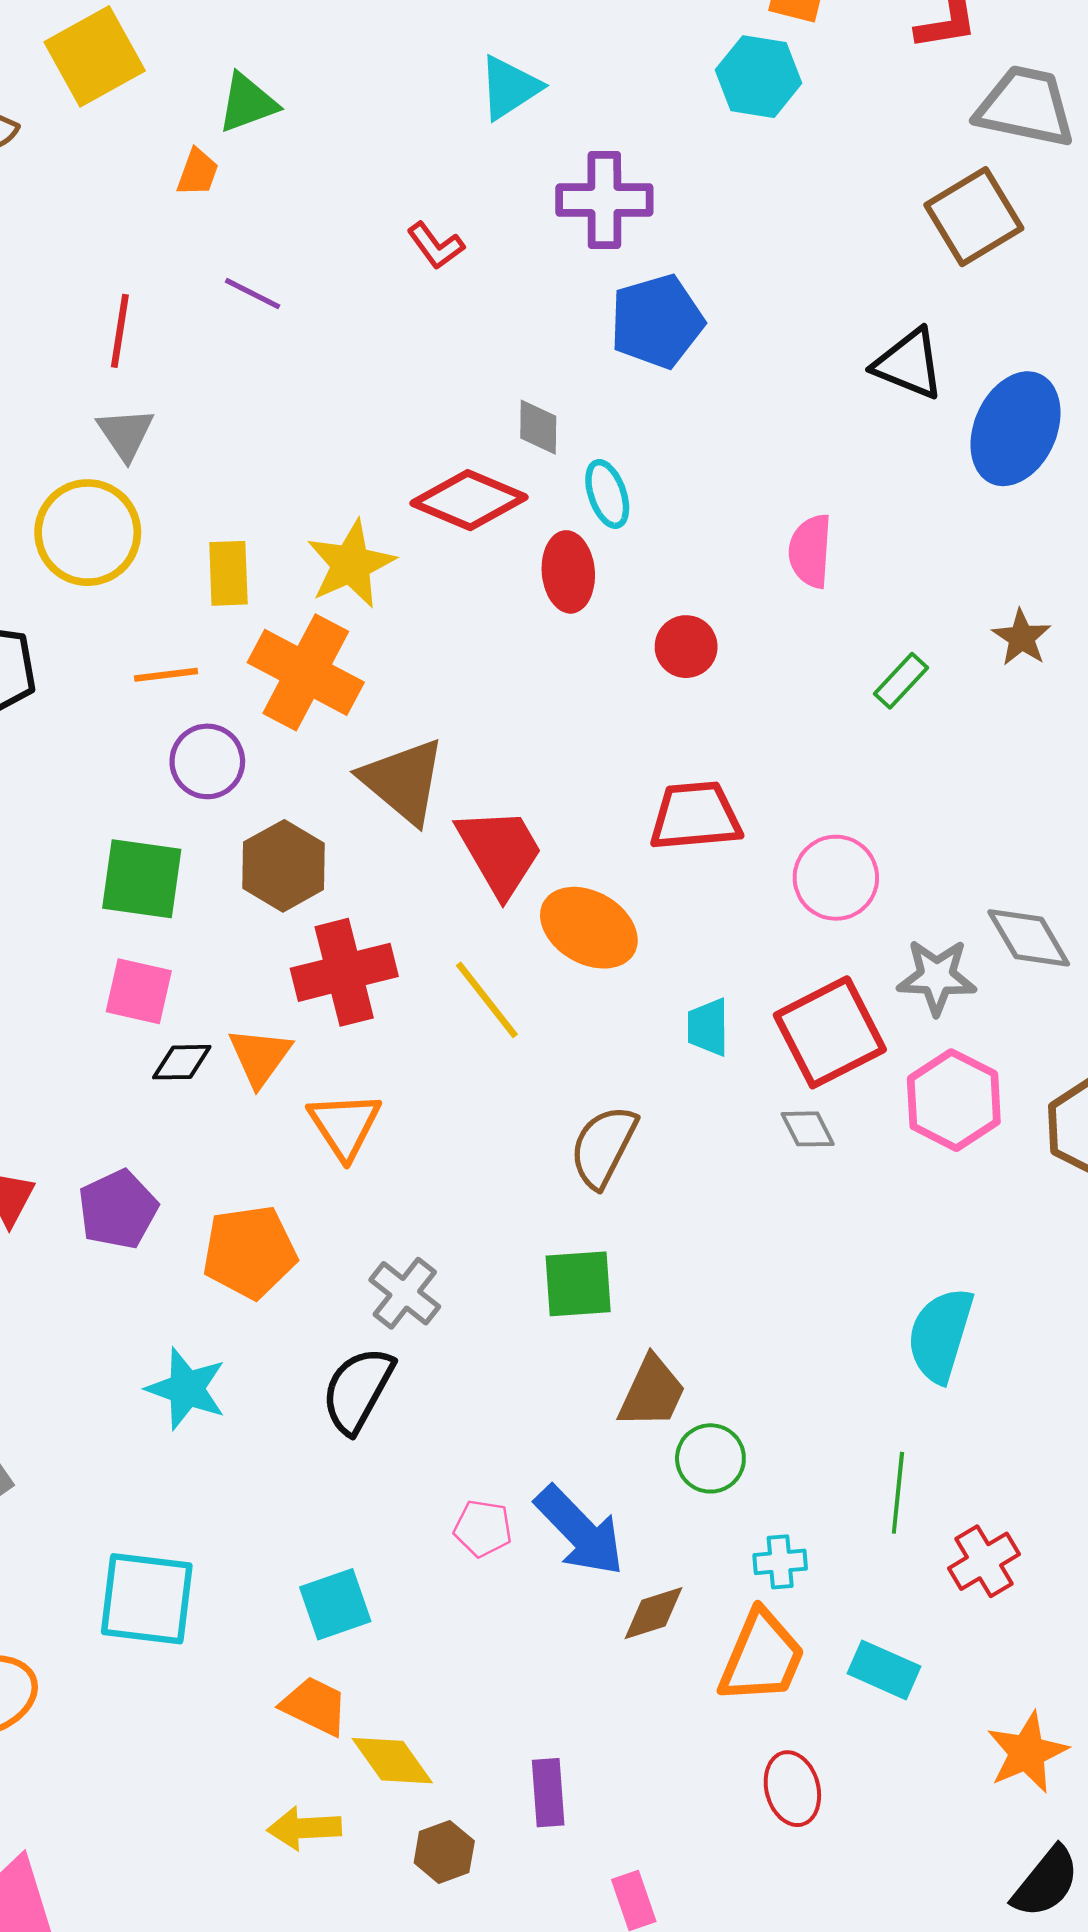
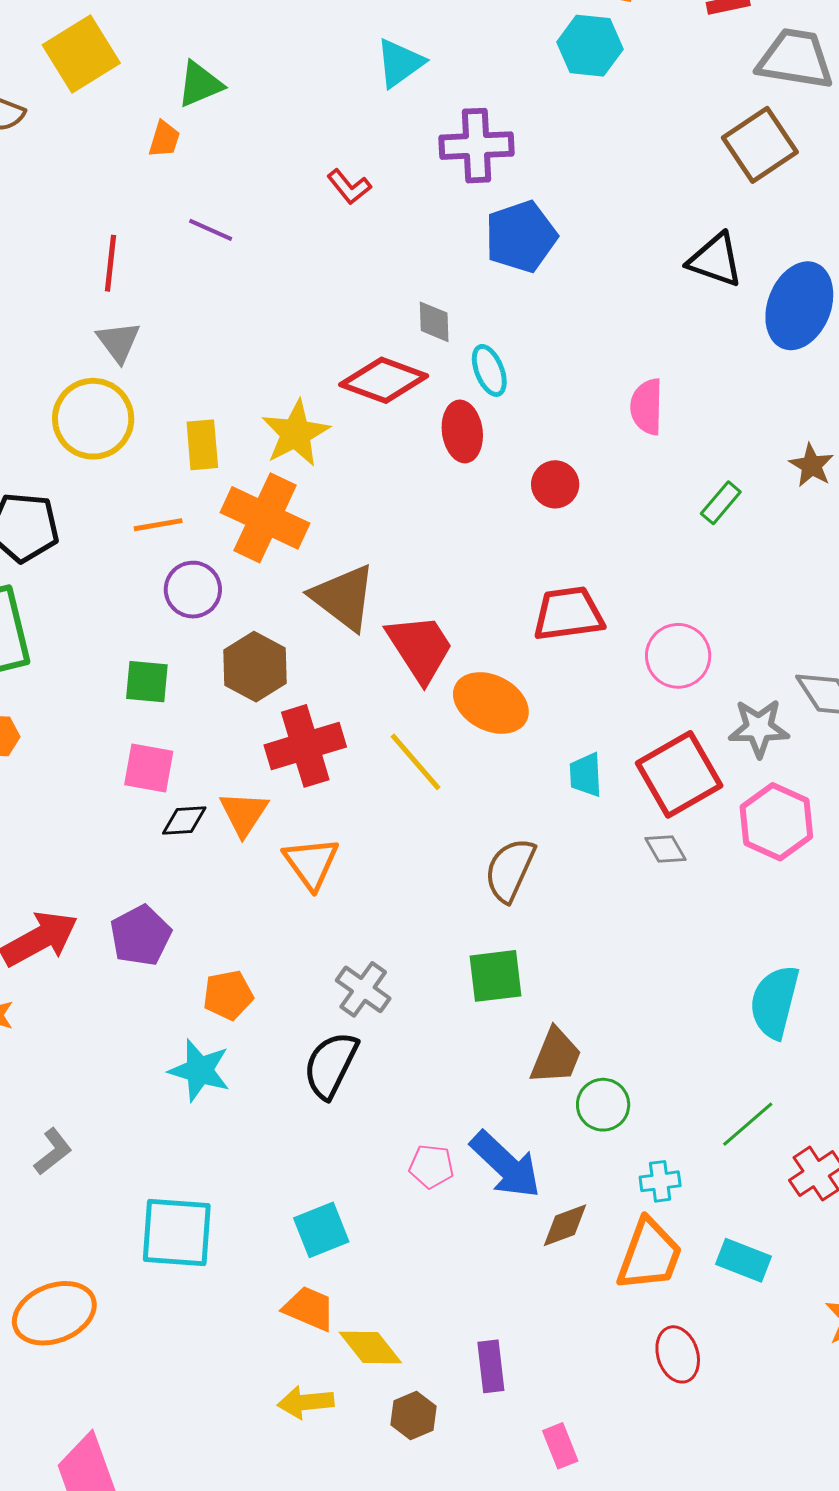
green square: (142, 879) -> (147, 682), size x0.7
orange pentagon: (250, 1252) -> (228, 995), moved, size x0.7
green line: (898, 1493) -> (748, 1124), turned 46

